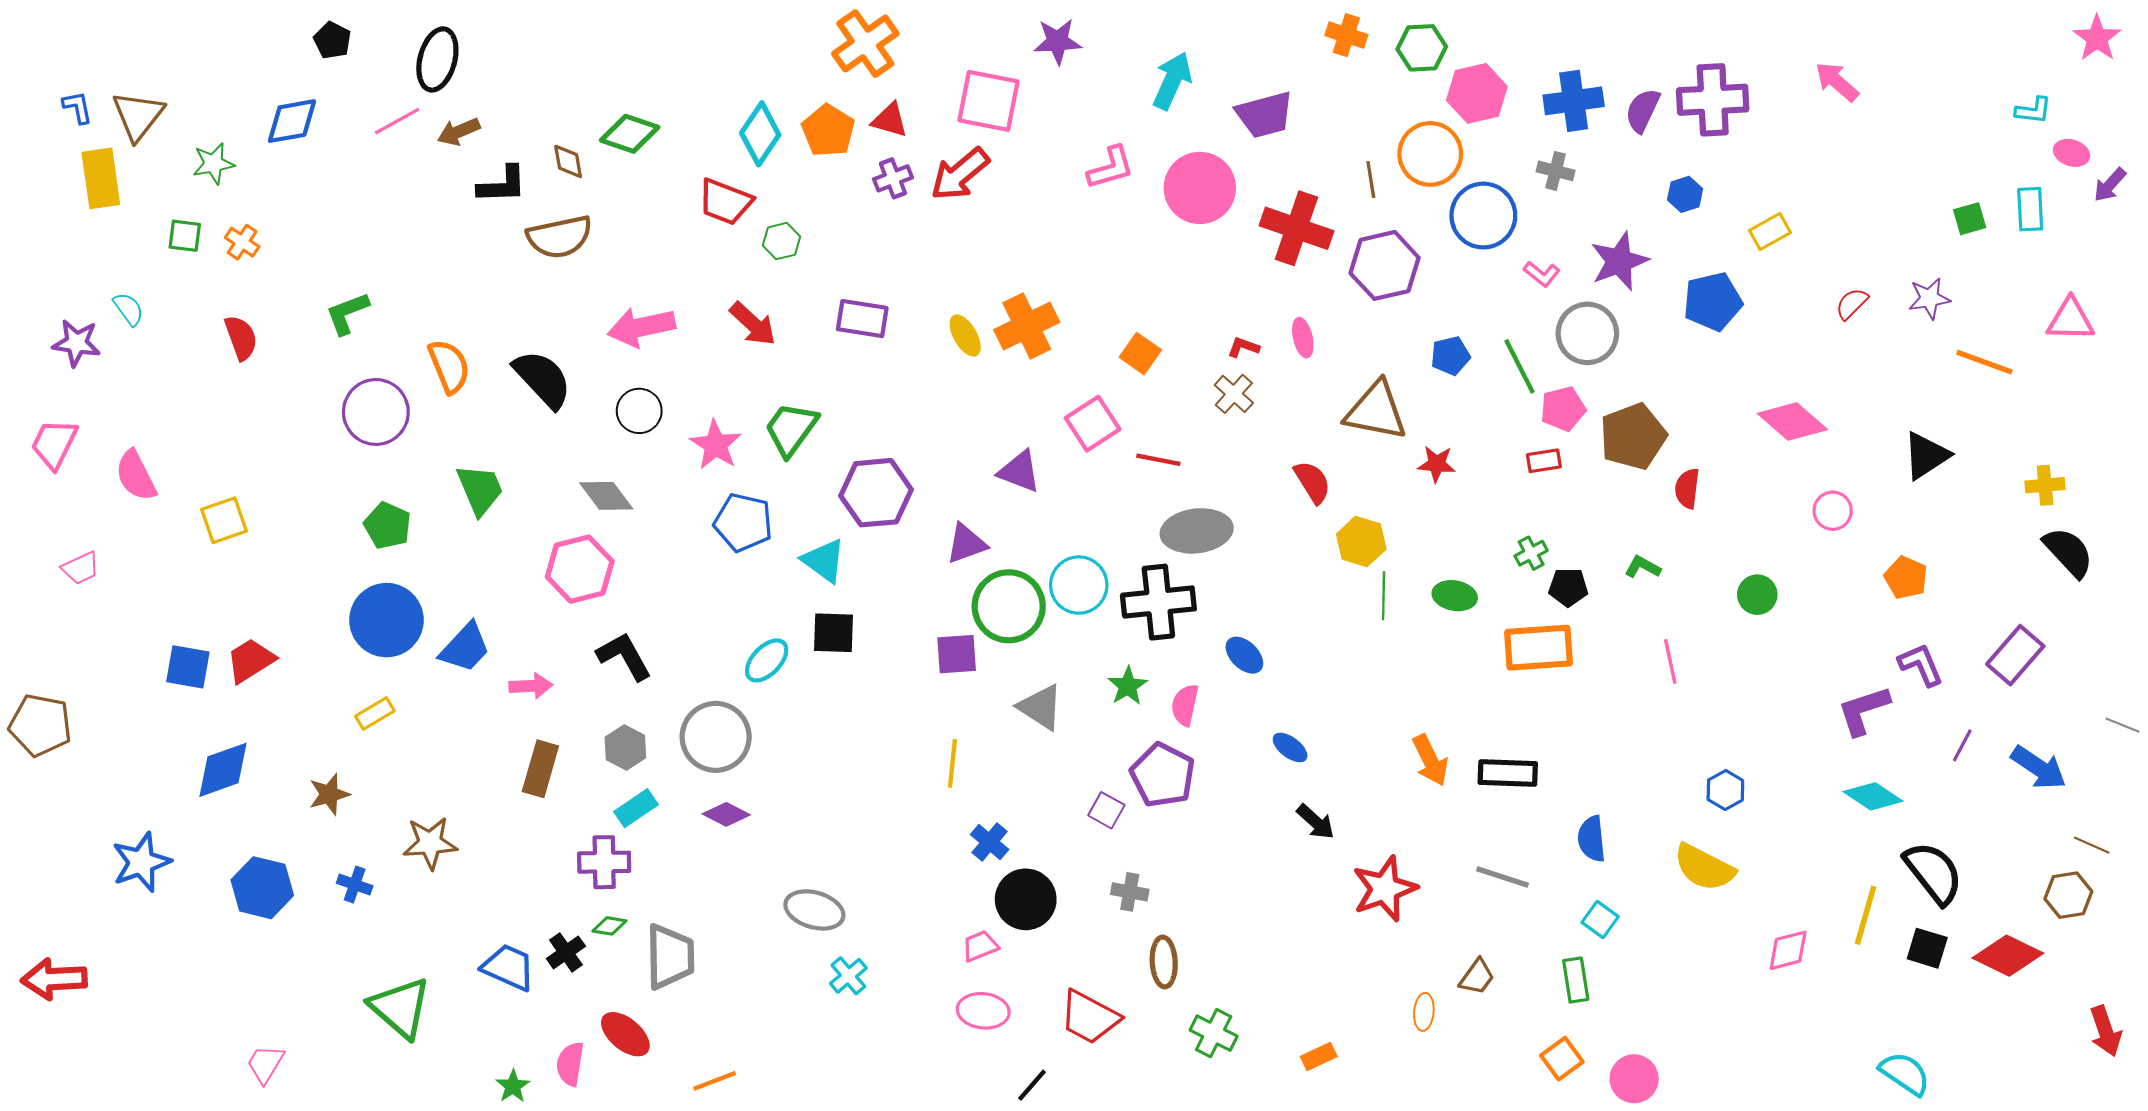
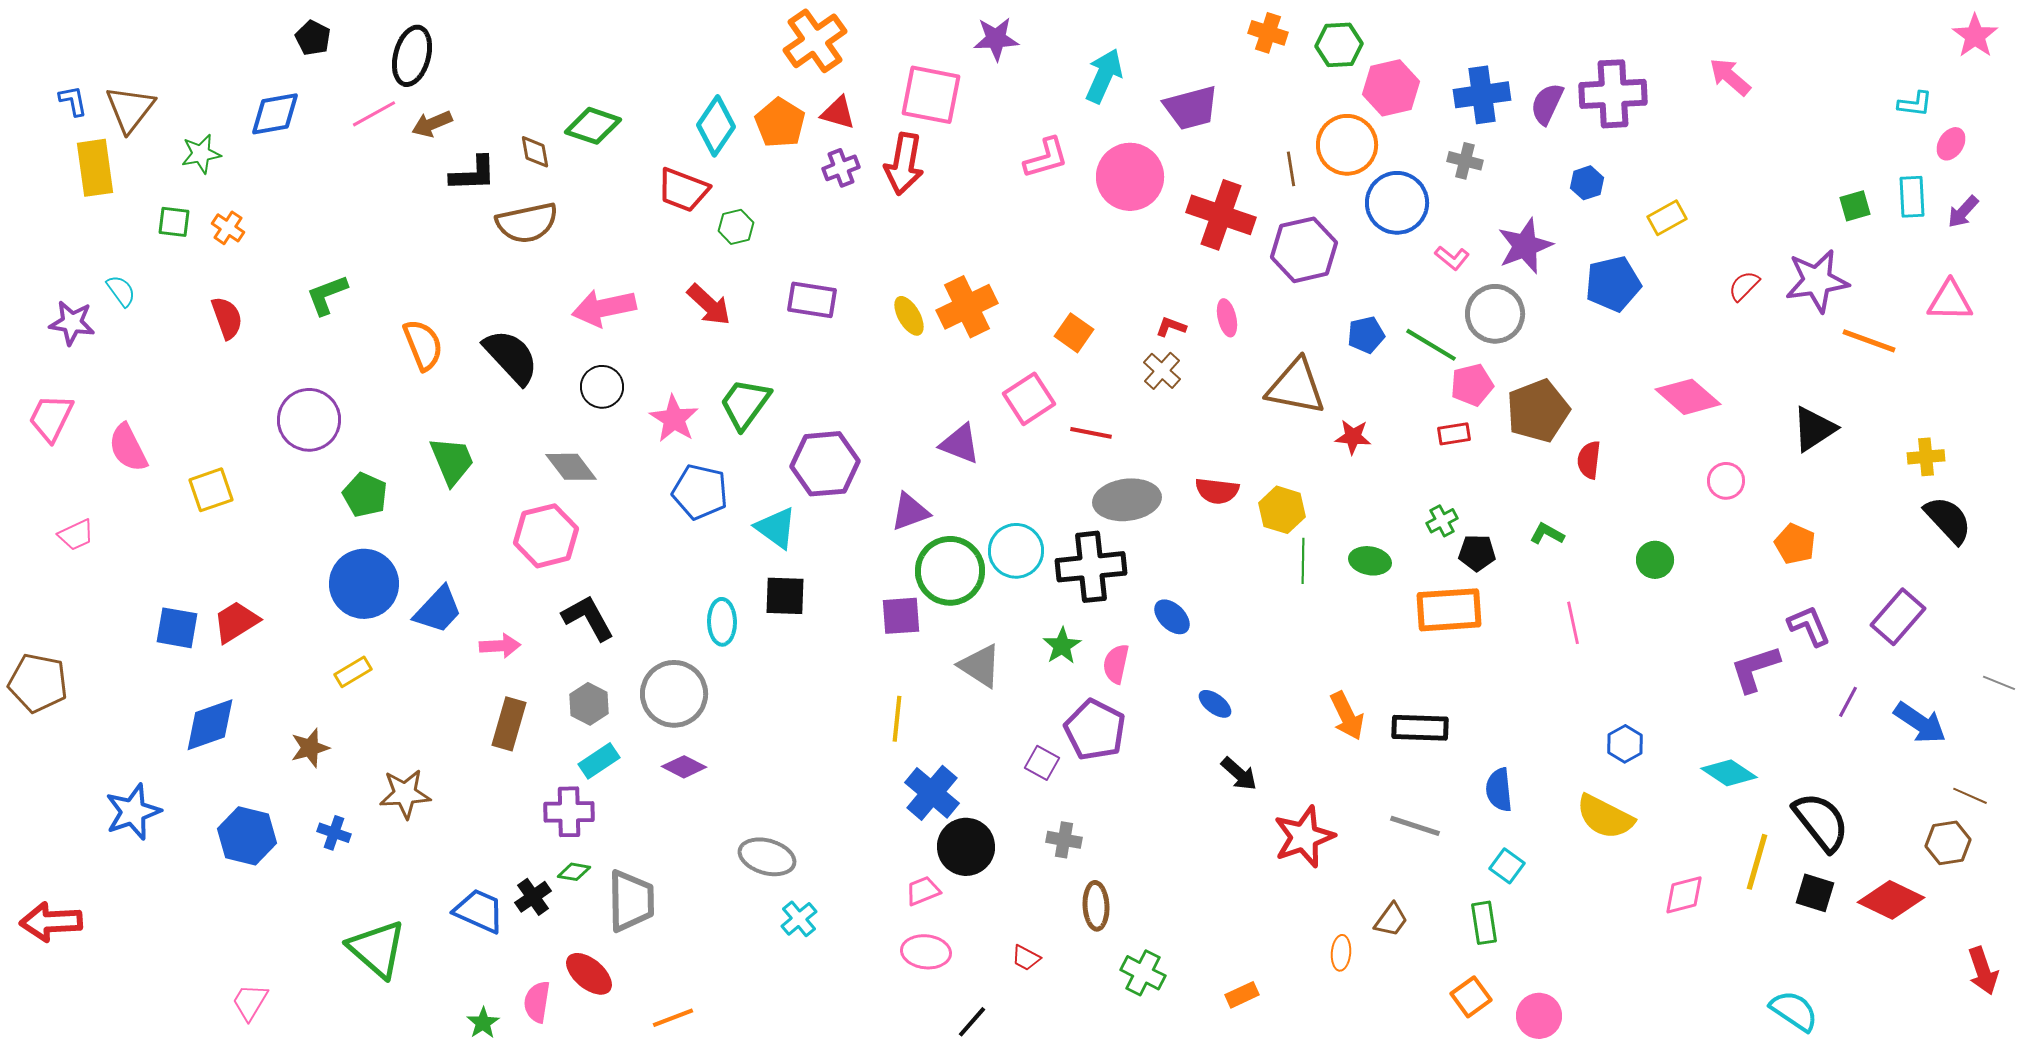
pink ellipse: (2072, 153) -> (1951, 144), turned -76
red arrow: (960, 174) -> (904, 164), turned -40
purple arrow: (2110, 185) -> (1963, 212), moved
purple star: (1929, 298) -> (1817, 281), size x1.6
green line: (1519, 366) -> (1431, 345), turned -32
purple circle: (376, 412) -> (309, 420), moved
red semicircle: (1312, 482) -> (1217, 491), moved, turned 129
cyan ellipse: (767, 660) -> (722, 622), turned -45
cyan diamond: (1873, 796) -> (1729, 773), moved
blue cross: (990, 842) -> (932, 793), size x1.5
red trapezoid: (1089, 1017) -> (1026, 958), size x0.5

